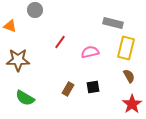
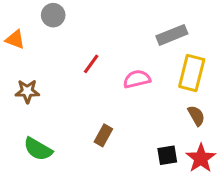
gray rectangle: (113, 23) -> (172, 35), turned -36
brown star: (18, 60) -> (27, 91), size x0.7
black square: (93, 87) -> (167, 155), moved

